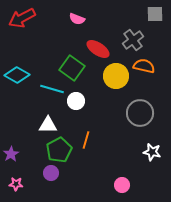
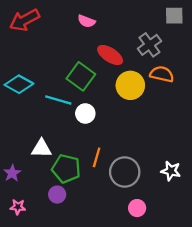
gray circle: (140, 113) -> (125, 172), moved
white triangle: (48, 125) -> (41, 148), moved
green pentagon: (59, 150) -> (66, 169), turned -30

